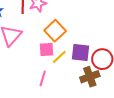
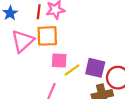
orange square: (55, 31) -> (47, 36), moved, turned 35

